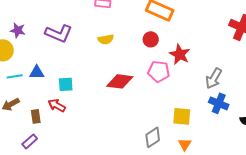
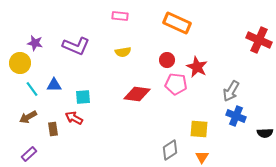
red circle: (151, 39) -> (167, 60), moved
cyan line: (15, 76) -> (32, 89), turned 63
purple rectangle: (30, 141) -> (29, 154), moved

